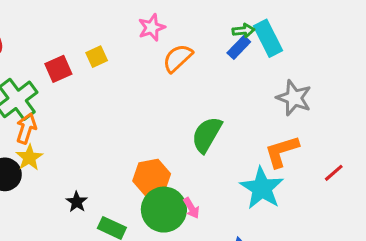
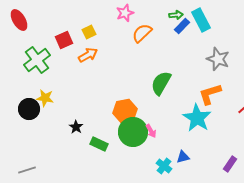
green arrow: (243, 31) -> (176, 15), moved
orange arrow: (26, 128) -> (88, 55), moved, turned 42
yellow star: (29, 158) -> (45, 98), turned -30

